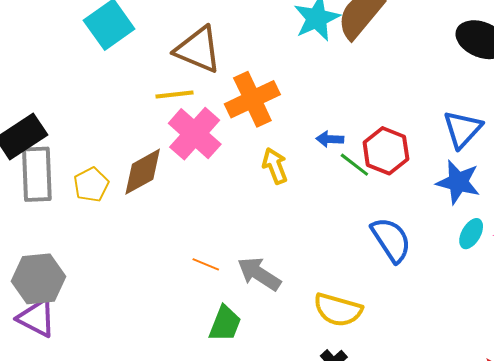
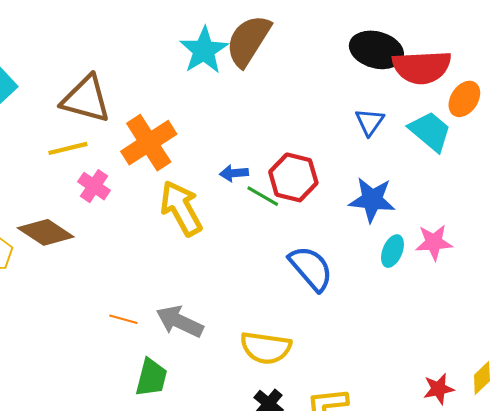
blue triangle: (462, 129) -> (369, 122), moved, size x0.7
pink cross: (195, 134) -> (94, 186), size x0.6
yellow arrow: (275, 166) -> (181, 208), size x1.5
brown diamond: (143, 172) -> (46, 232), turned 70

